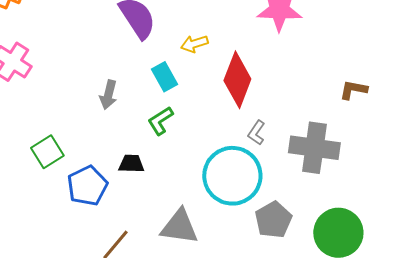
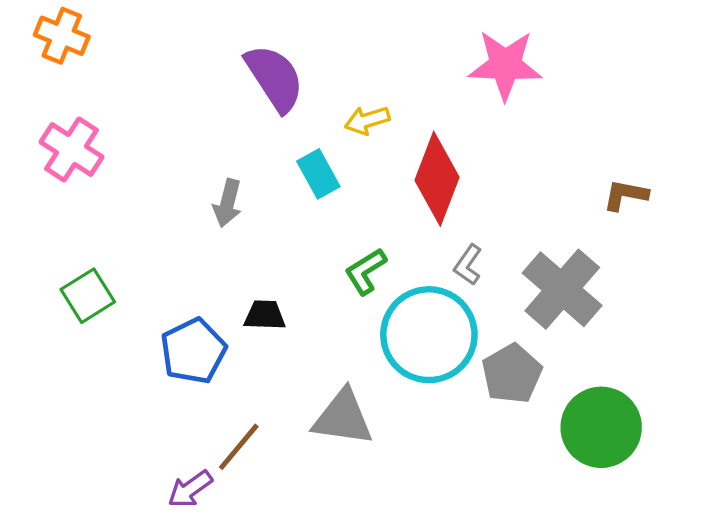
green L-shape: (160, 121) -> (366, 271), moved
gray cross: (314, 148) -> (562, 289), turned 33
green square: (47, 152) -> (88, 296), moved
gray pentagon: (273, 220) -> (512, 374), moved

